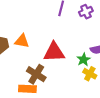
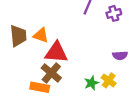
red triangle: (54, 52) -> (56, 52), moved
green star: (84, 60) -> (91, 83), moved

